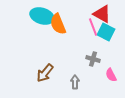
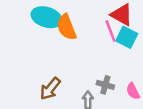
gray cross: (93, 59) -> (105, 85), moved

